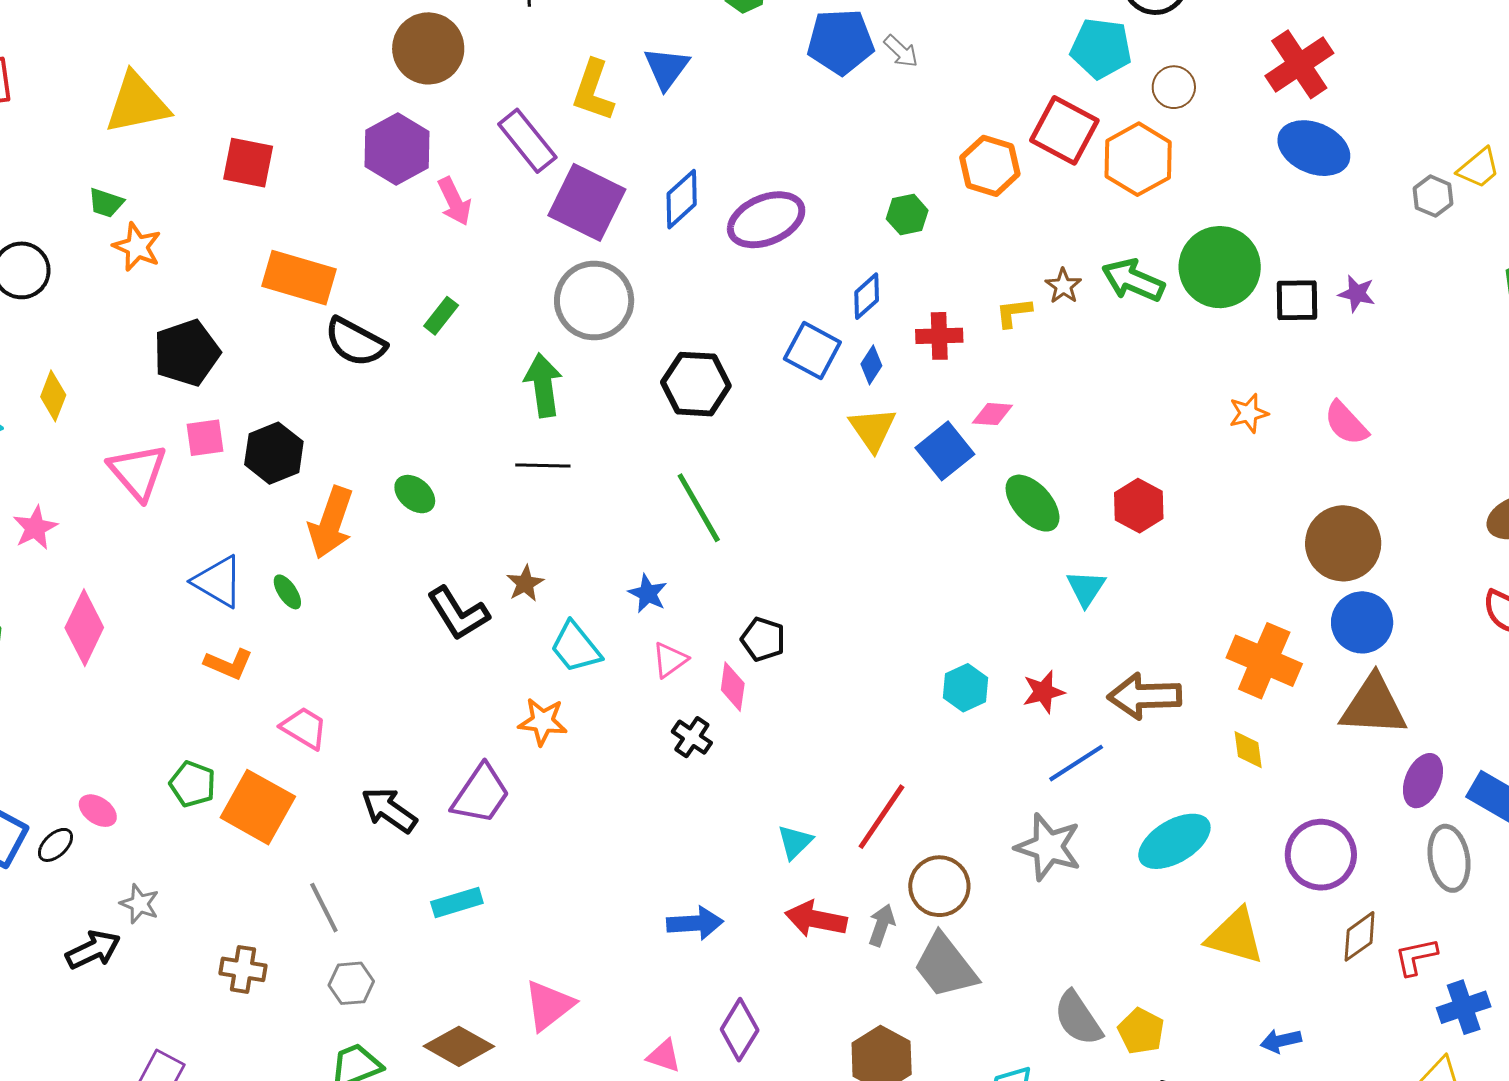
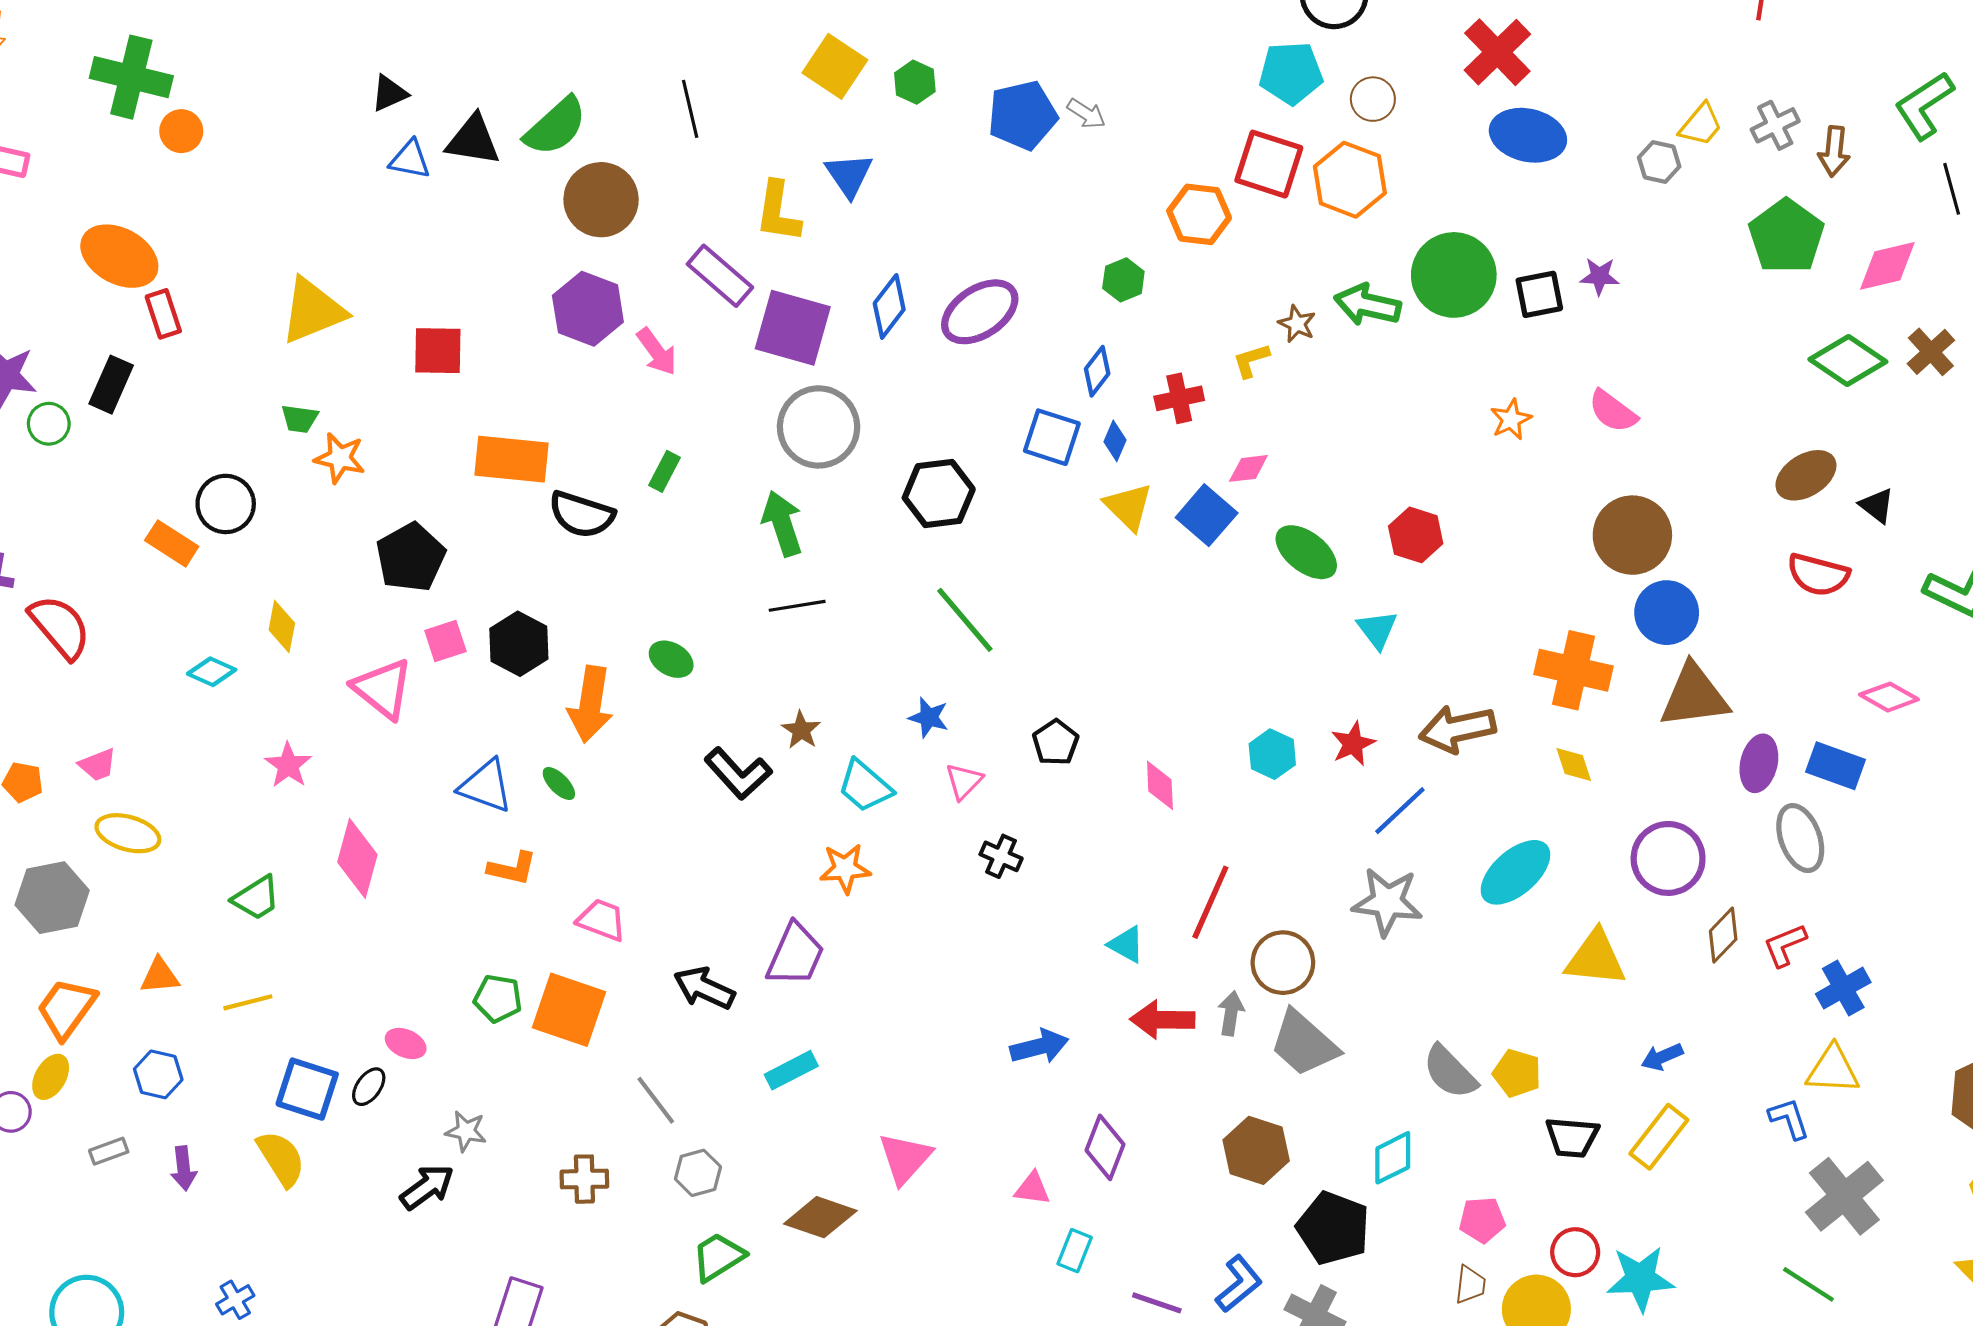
black pentagon: (763, 639) -> (1056, 743), turned 30
pink diamond: (733, 687) -> (1160, 785), moved
cyan triangle: (795, 842) -> (1126, 944), turned -36

